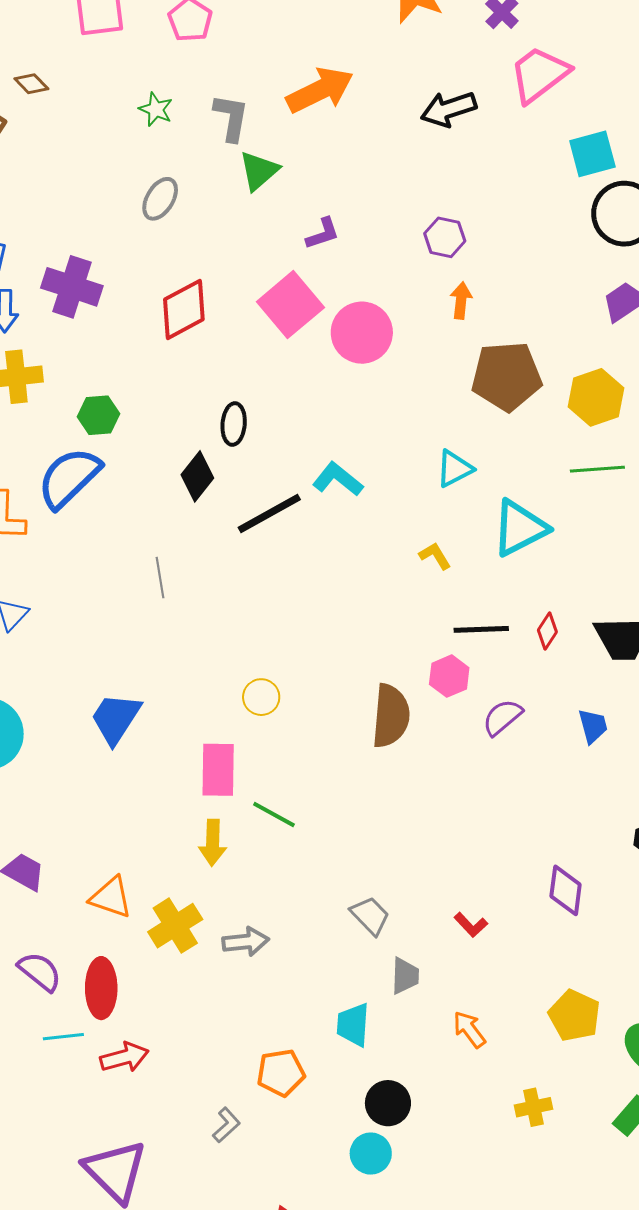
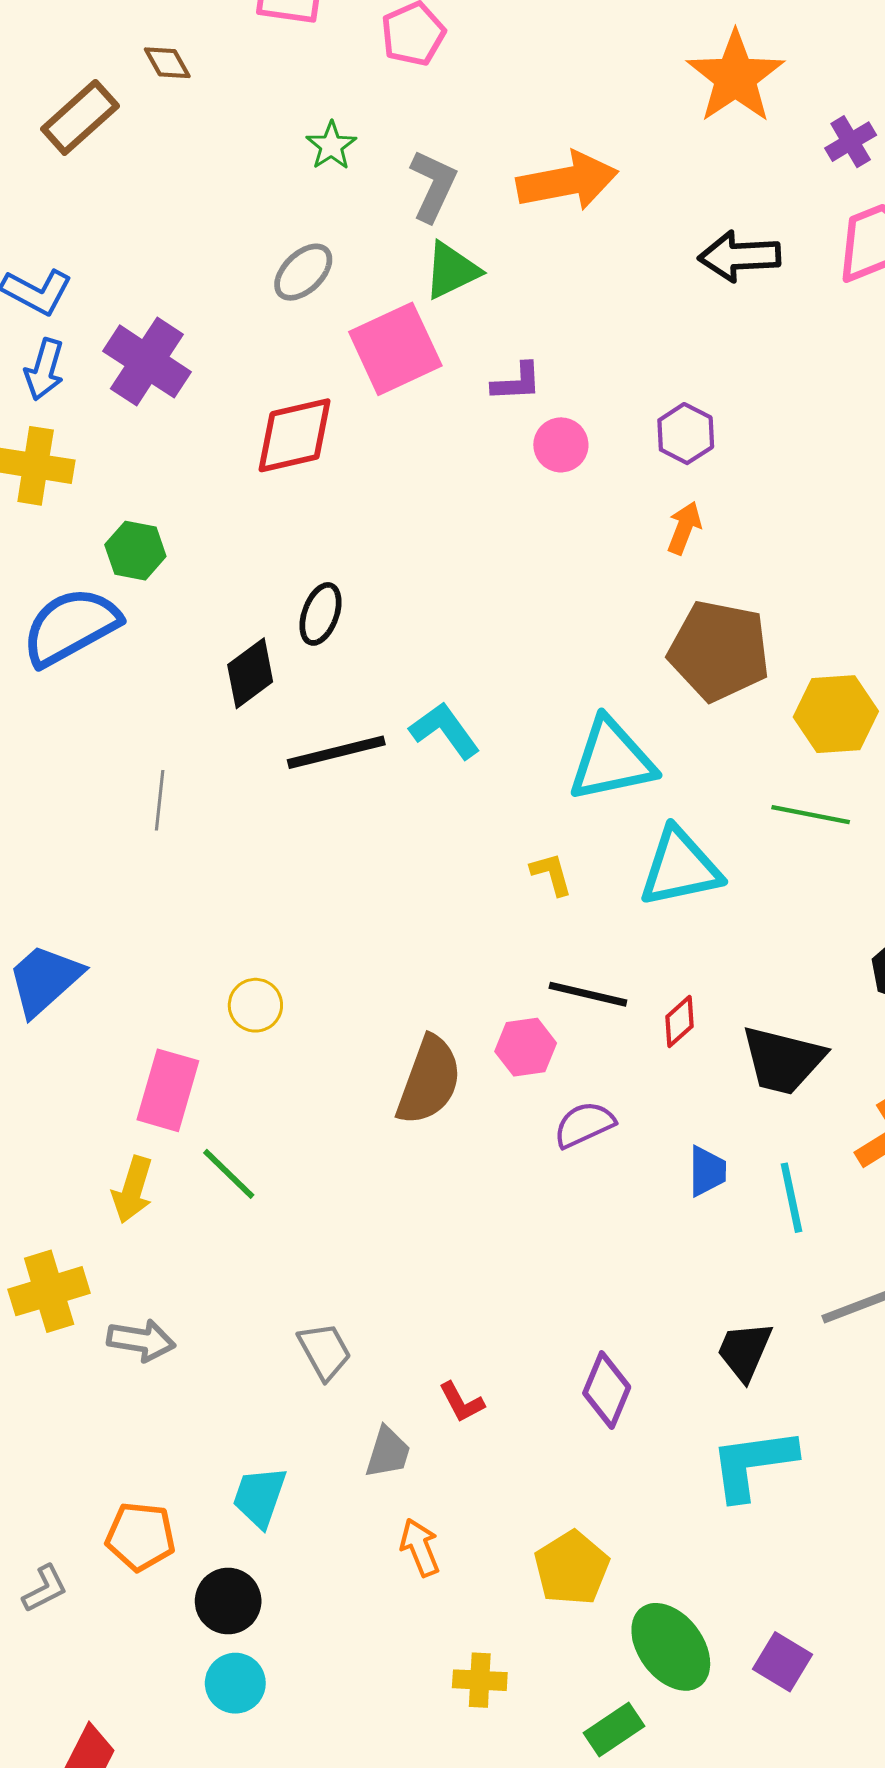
pink square: (290, 305) -> (395, 349), moved
pink circle: (362, 333) -> (561, 445), moved, size x0.6
cyan triangle: (454, 469) -> (612, 760), size x1.6
gray trapezoid: (405, 976) -> (388, 1452), moved
black circle: (388, 1103) -> (228, 1601), moved

